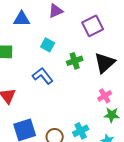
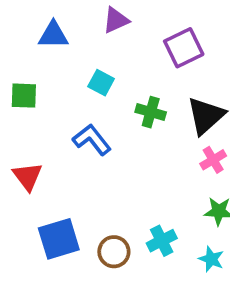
green cross: (75, 61) -> (151, 112), turned 35
pink cross: (105, 96) -> (213, 160), moved

